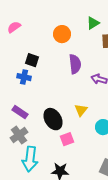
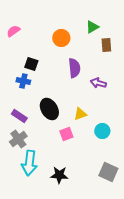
yellow triangle: (81, 110) -> (80, 114), turned 32
black ellipse: (53, 119) -> (49, 109), moved
pink square: (67, 139) -> (66, 134), moved

